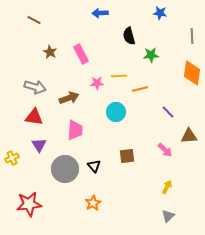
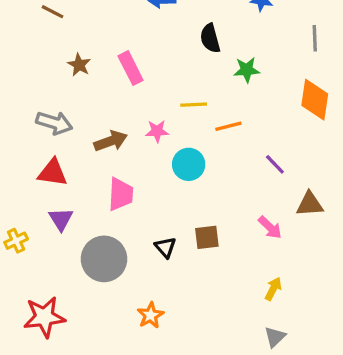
pink star: (97, 83) -> (157, 131), moved
black triangle: (94, 166) -> (165, 247), moved

